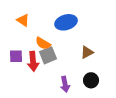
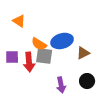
blue ellipse: (66, 22) -> (62, 41), moved
gray square: (48, 55) -> (44, 56), turned 30

